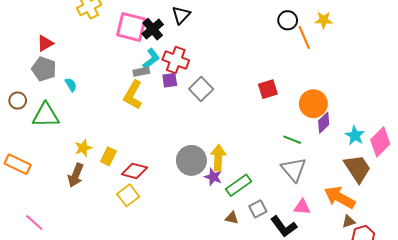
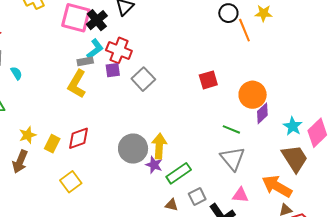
red diamond: (134, 171) -> (79, 138), moved, turned -35

